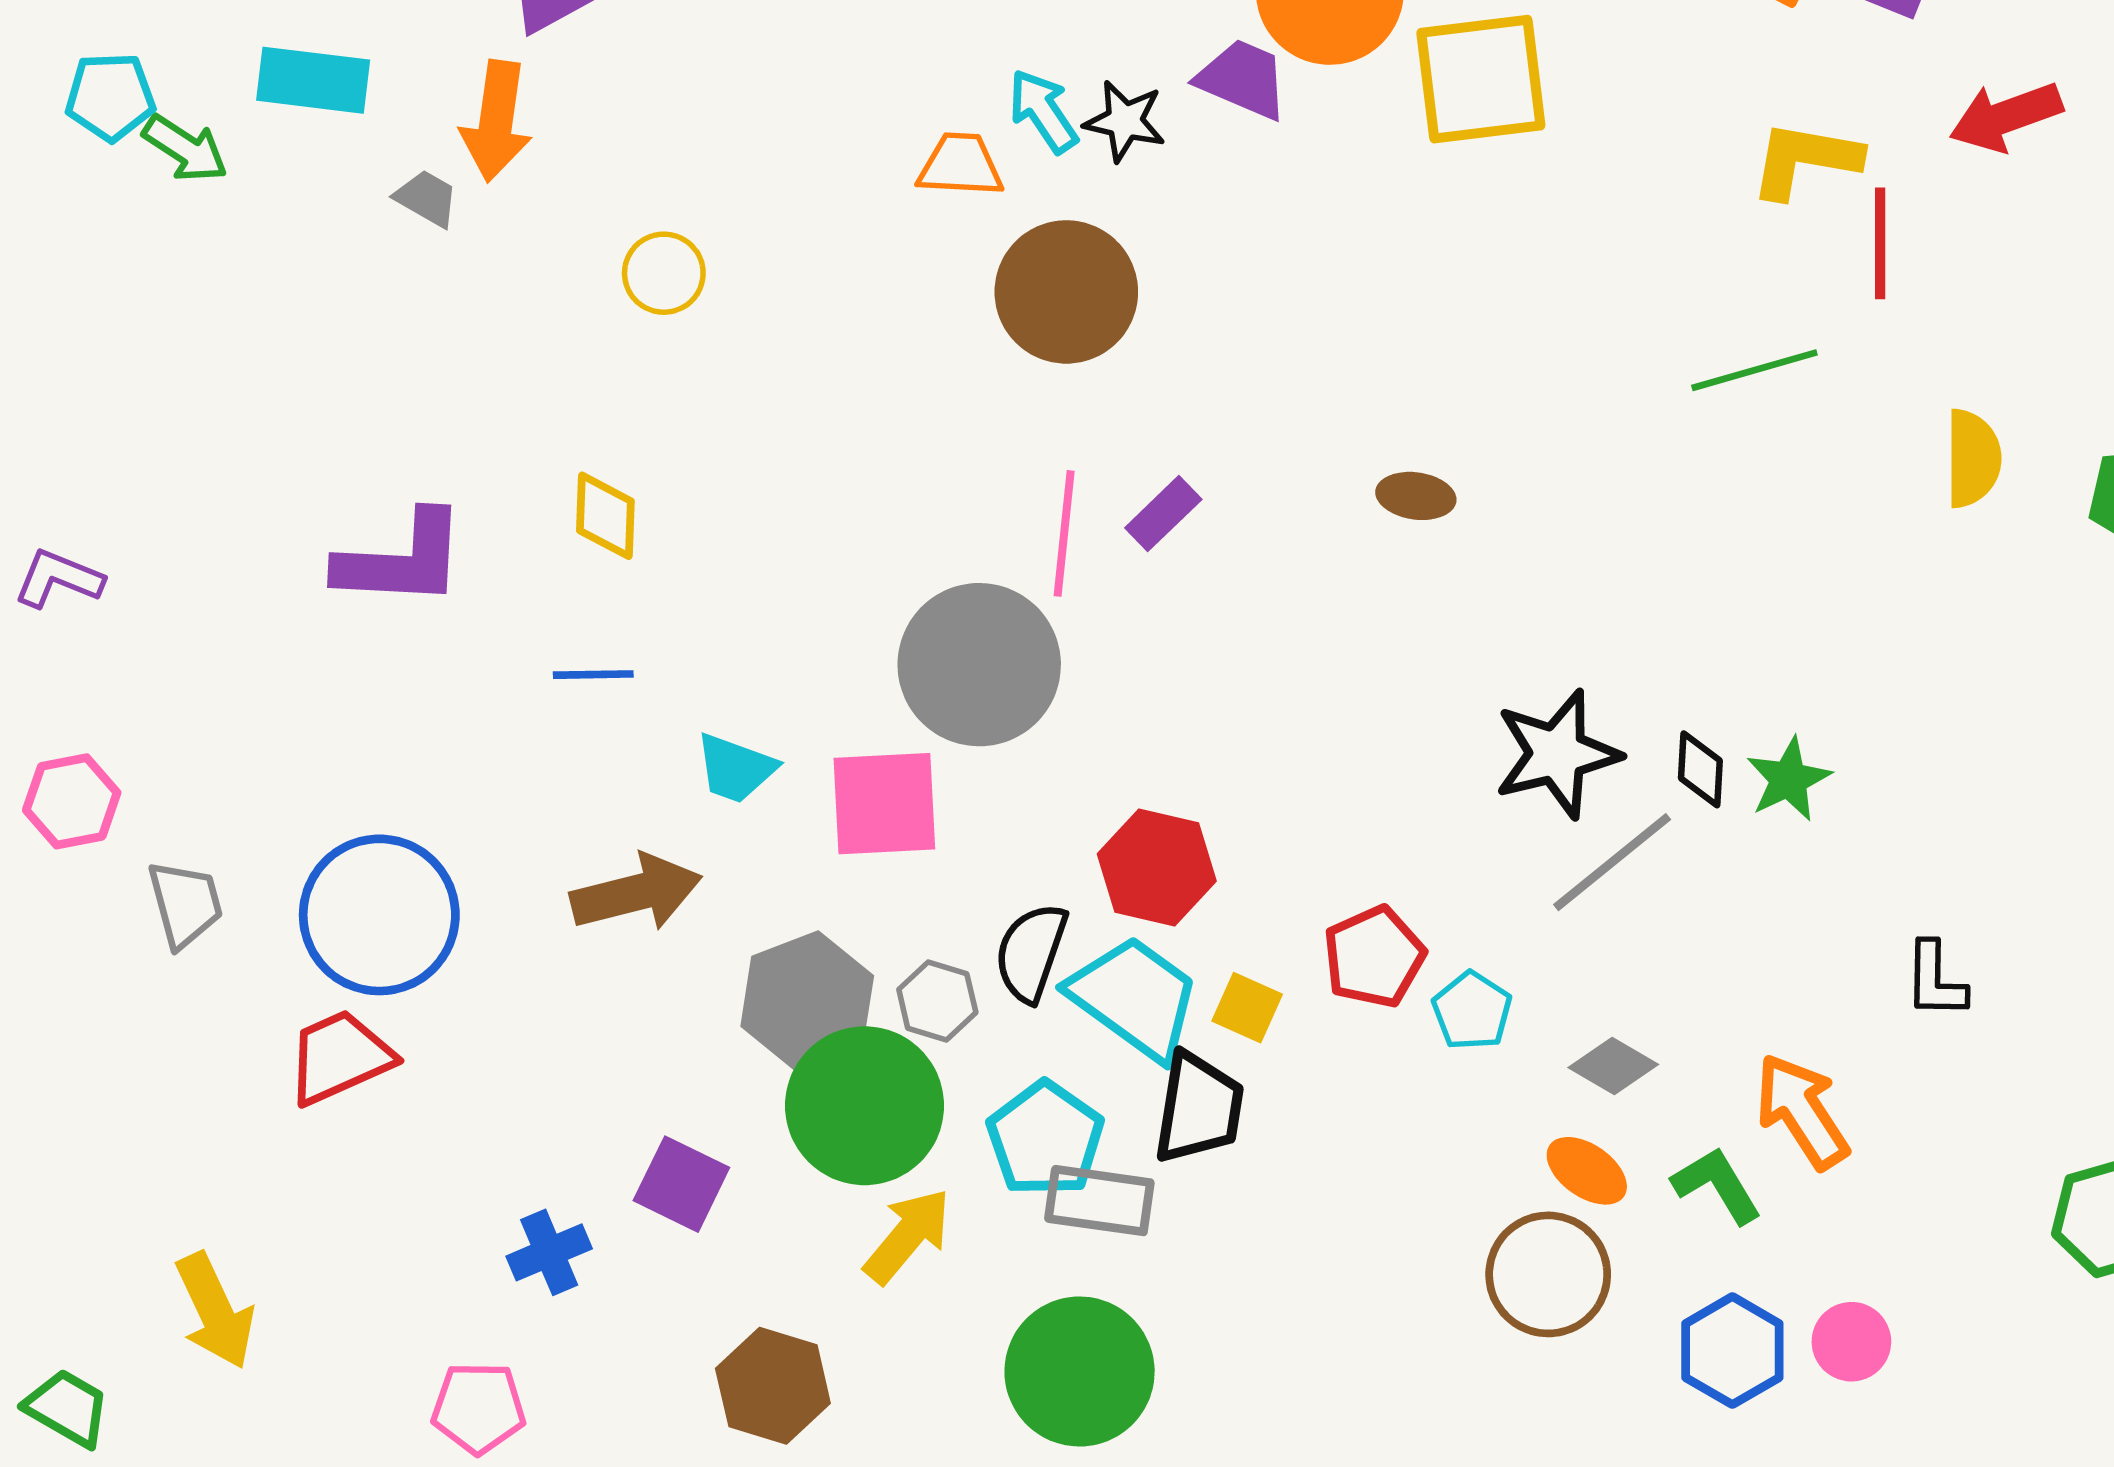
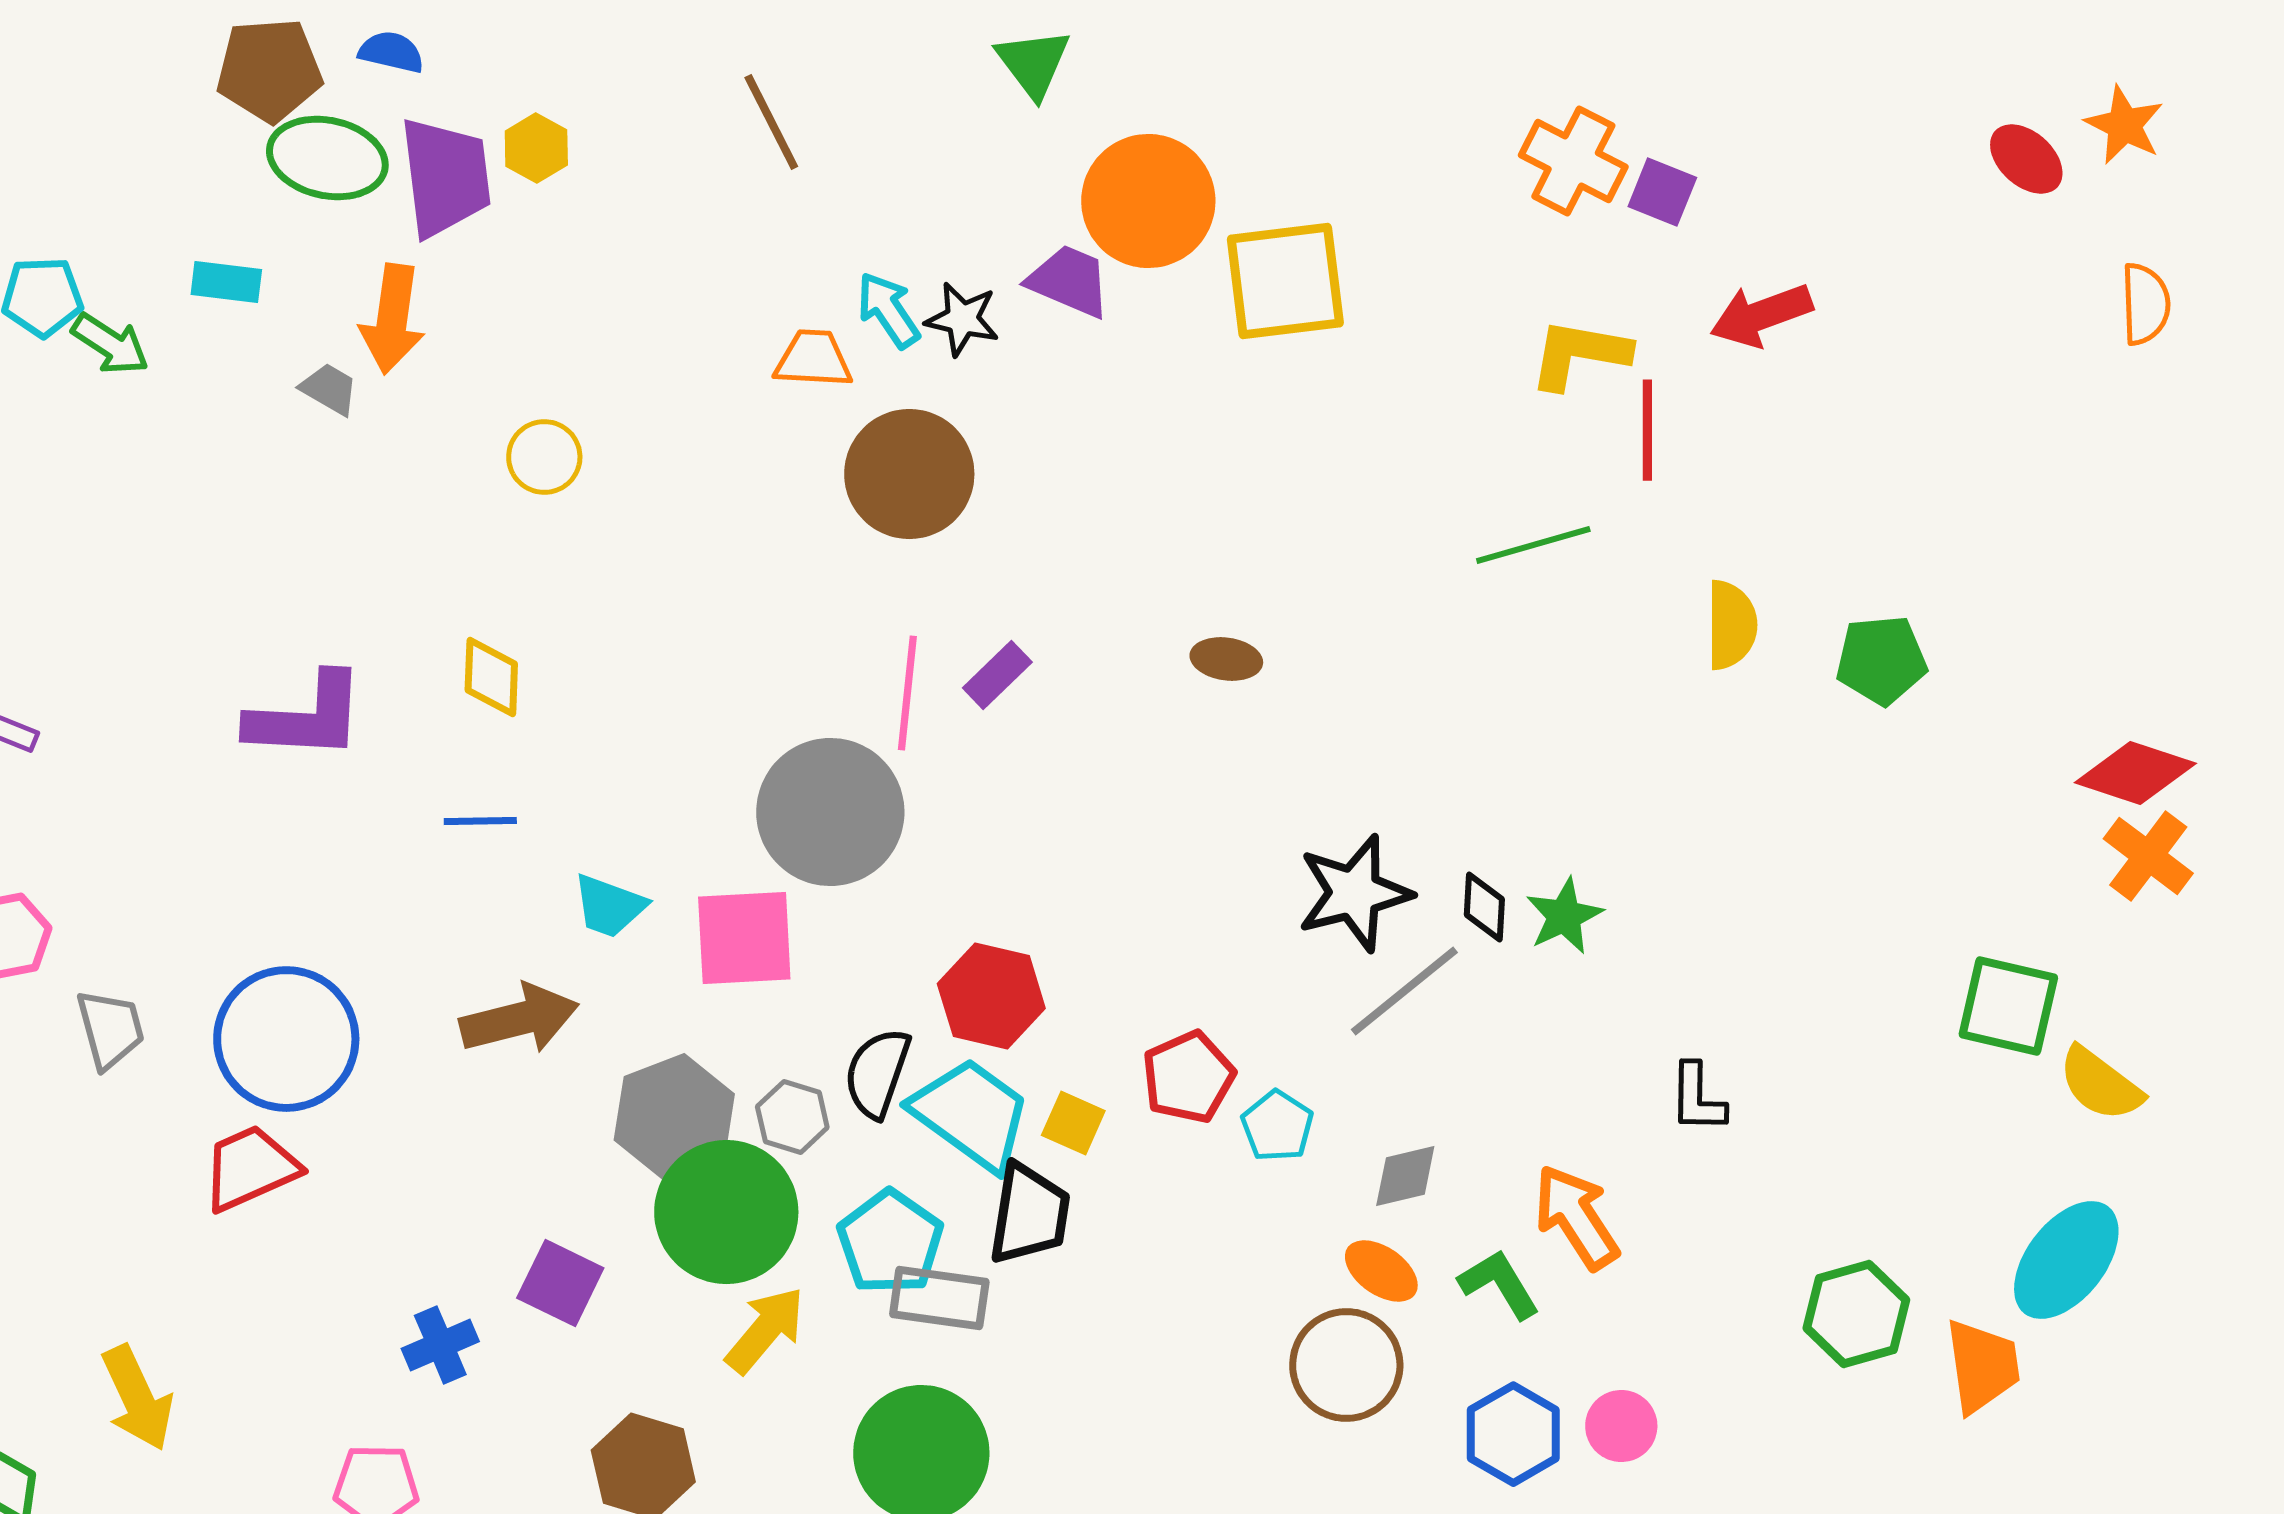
cyan rectangle: (313, 80) -> (226, 282), size x0.7
gray diamond: (1613, 1066) -> (1405, 1176), turned -44

